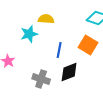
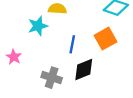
orange square: (88, 45) -> (106, 39), turned 30

